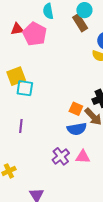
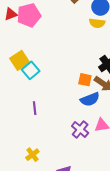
pink pentagon: (35, 34) -> (29, 15), turned -30
cyan square: (25, 88) -> (31, 70), turned -36

